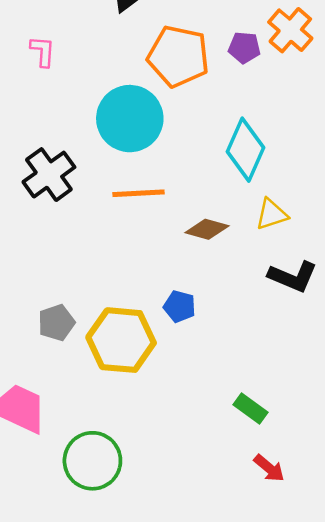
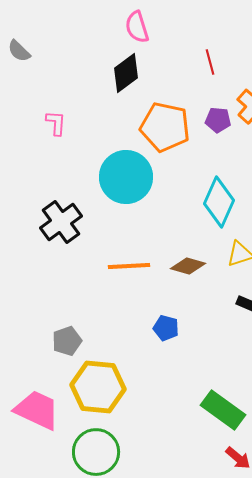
orange line: (138, 193) -> (129, 266), moved
yellow hexagon: (121, 340) -> (98, 387), moved
green rectangle: (250, 408) -> (223, 410), size x1.6

